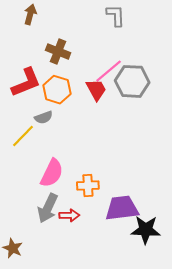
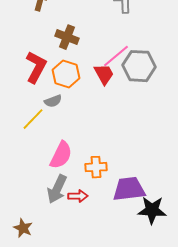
red L-shape: (26, 82) -> (36, 67), turned -40

